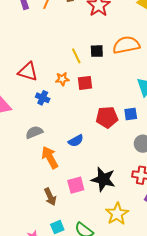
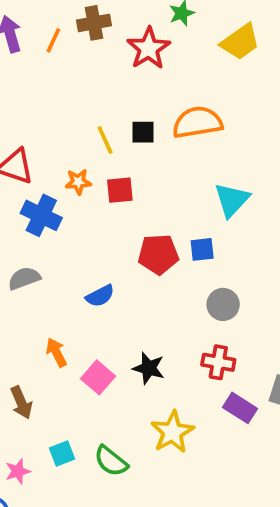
blue cross: (43, 98) -> (41, 215), size x1.5
orange arrow: (50, 157) -> (56, 352), moved, size x0.7
black star: (103, 179) -> (149, 368), size x0.7
pink square: (76, 185) -> (98, 377), turned -36
brown arrow: (50, 197) -> (21, 403), moved

